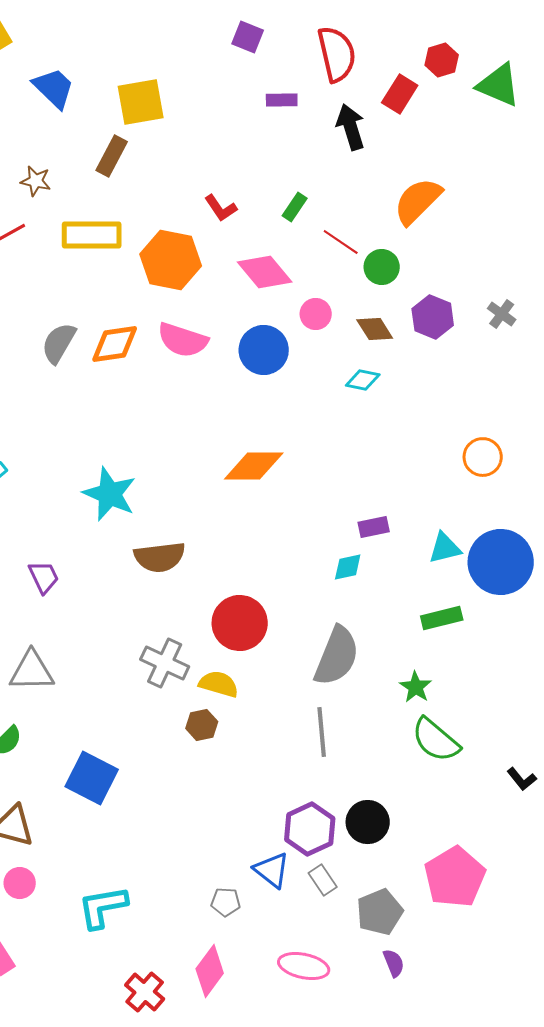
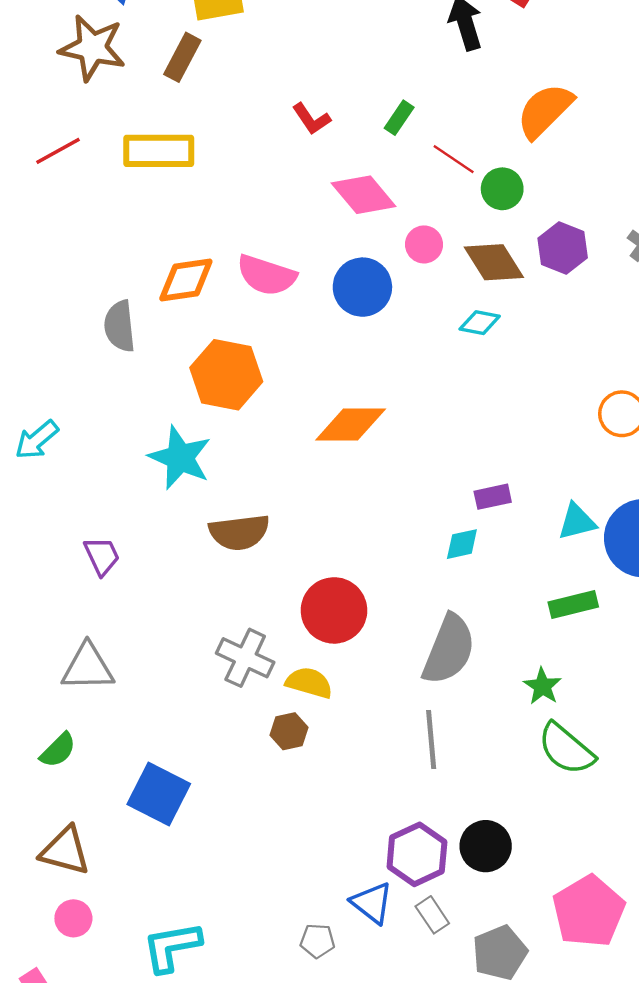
brown star: (36, 181) -> (92, 48), moved, size x1.8
orange hexagon: (171, 260) -> (226, 375), moved
brown diamond: (375, 329) -> (494, 262), size x1.4
gray semicircle: (59, 343) -> (120, 326), moved, turned -36

